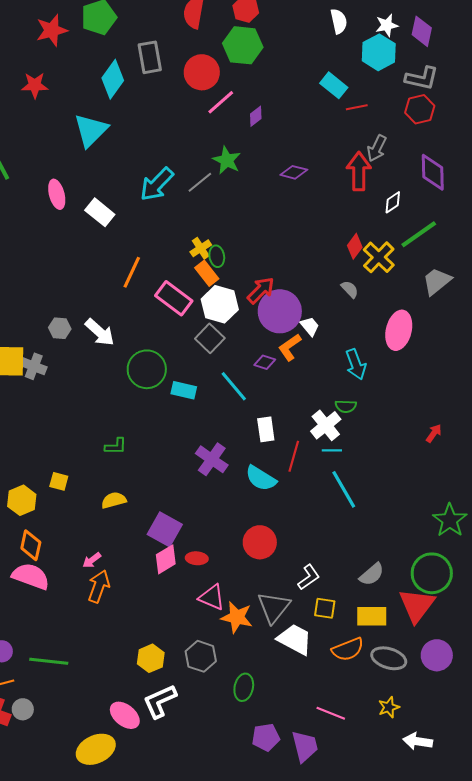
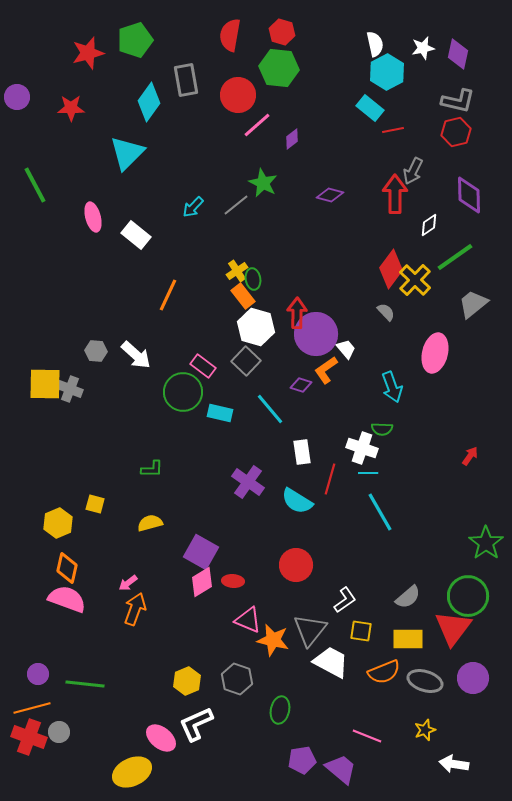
cyan hexagon: (379, 52) -> (387, 72), moved
cyan arrow: (157, 184) -> (193, 207), size x0.6
red diamond: (355, 246) -> (391, 269), size x1.5
red arrow: (261, 290) -> (297, 313), turned -44
pink rectangle: (174, 298) -> (203, 366), moved, size x0.7
white cross: (326, 425) -> (362, 448), turned -32
purple trapezoid: (305, 746) -> (341, 769), turned -36

